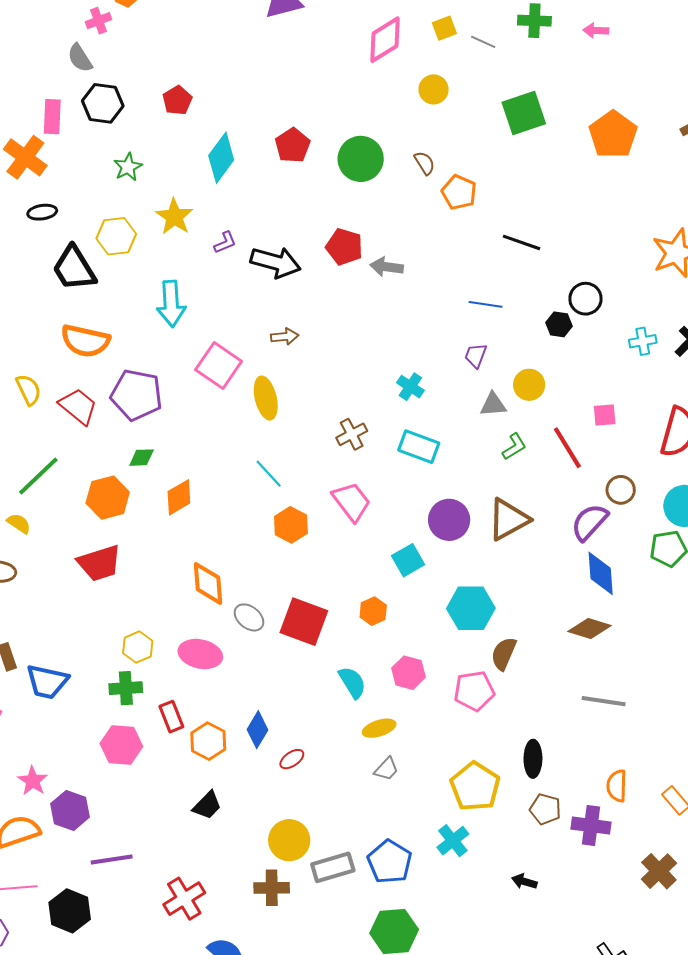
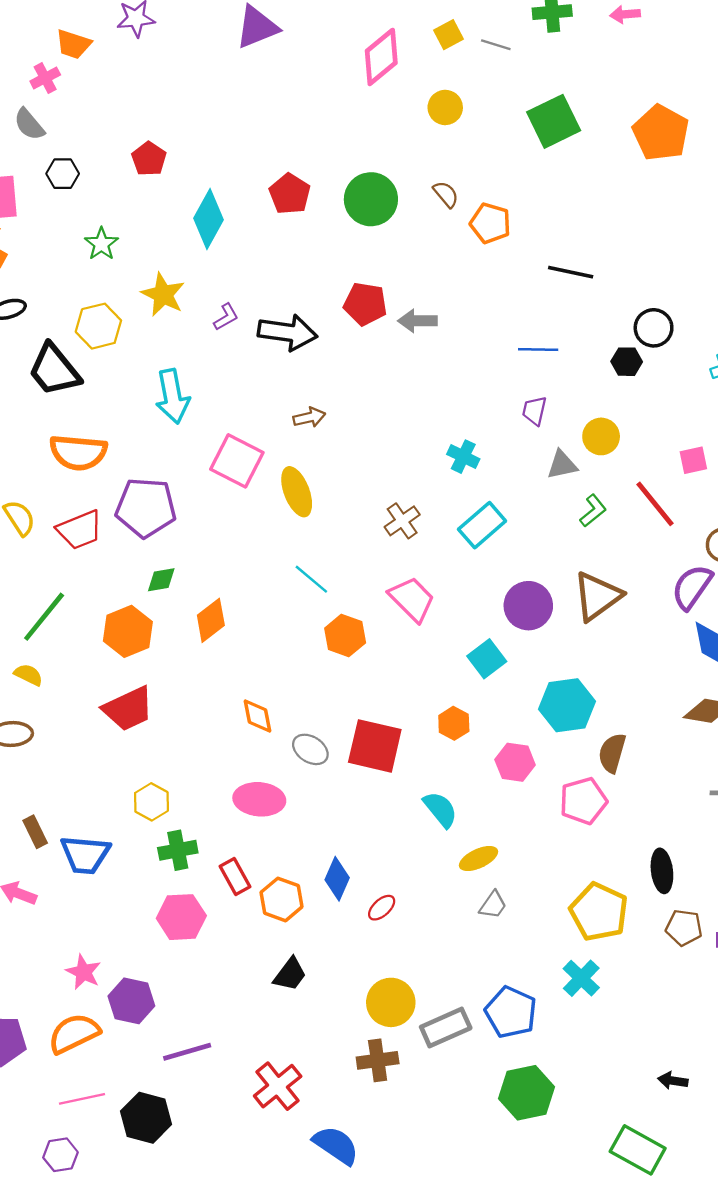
black hexagon: (103, 103) -> (63, 174), size x0.7
red trapezoid: (78, 406) -> (80, 530), turned 126
cyan rectangle: (419, 447) -> (482, 525), turned -54
orange diamond: (208, 583) -> (258, 716), size x0.7
yellow hexagon: (138, 647) -> (151, 802), moved
pink hexagon: (409, 673) -> (515, 762), moved
black arrow: (524, 882) -> (673, 1081), moved

